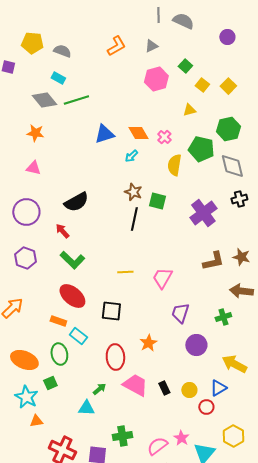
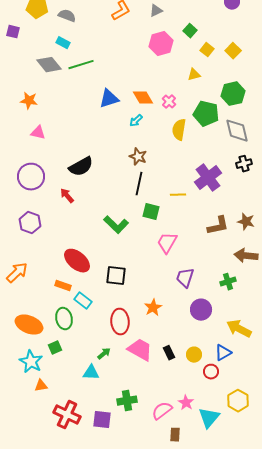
orange star: (35, 133) -> (29, 101), moved
green square: (157, 201) -> (151, 212), moved
green L-shape: (72, 260) -> (116, 225), moved
yellow line: (125, 272) -> (178, 195), moved

